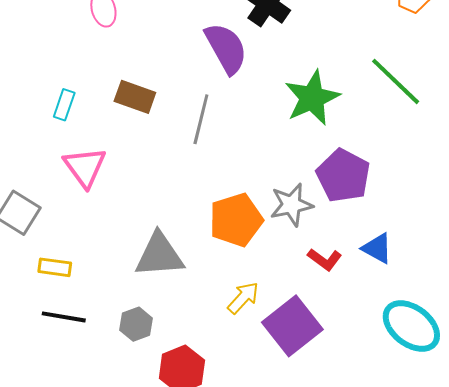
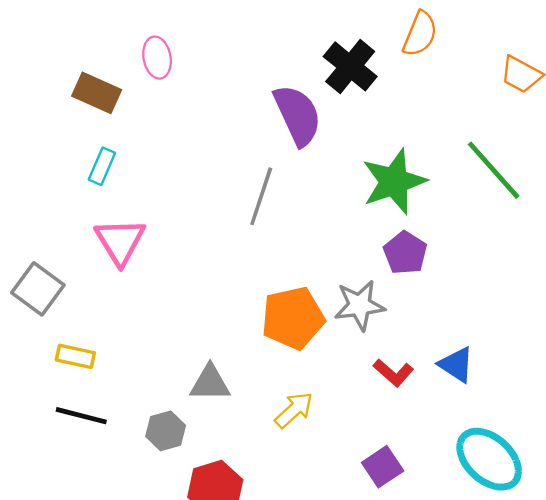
brown rectangle: (135, 97) -> (97, 93), moved
purple pentagon: (343, 176) -> (405, 253), moved, size x0.7
gray triangle: (159, 255) -> (210, 383), moved, size x0.7
purple square: (292, 326) -> (383, 467), moved, size x0.6

